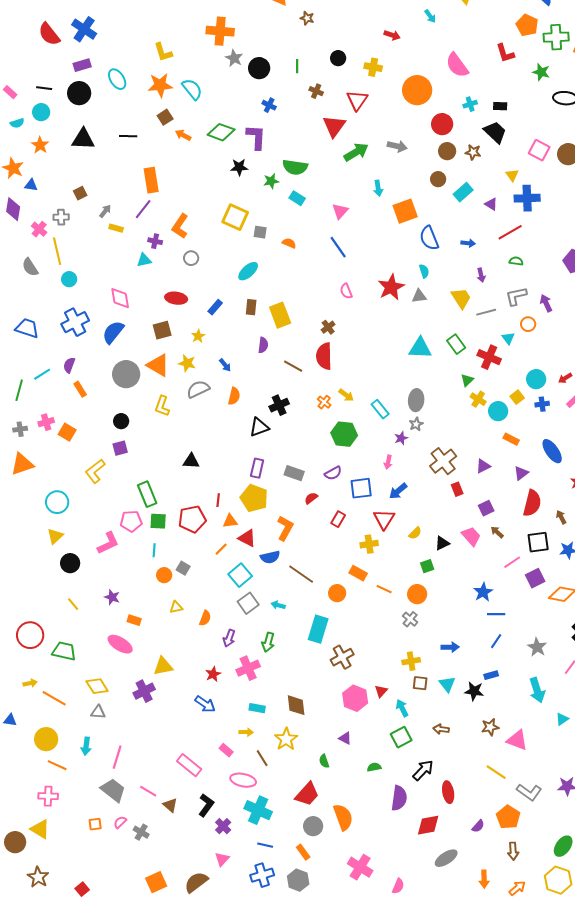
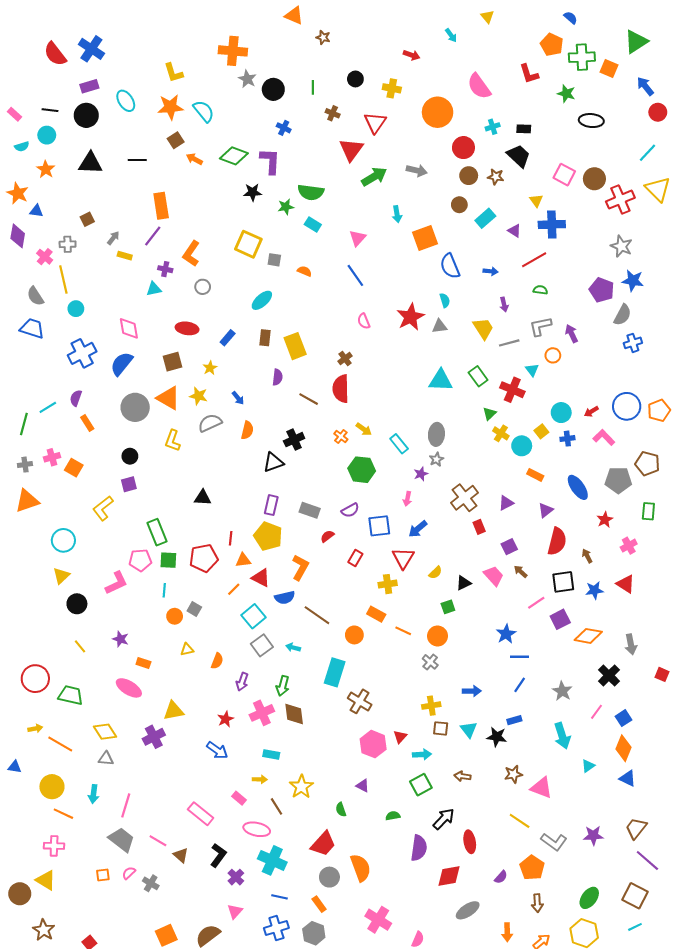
blue trapezoid: (27, 328) -> (32, 328), moved
brown cross: (342, 657) -> (360, 701), turned -30
brown diamond: (296, 705) -> (294, 714), moved
cyan arrow: (402, 708) -> (422, 754), turned 114

